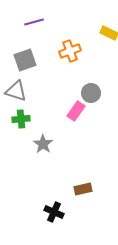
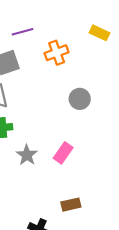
purple line: (34, 22) -> (22, 32), moved
pink rectangle: (76, 111) -> (63, 153), moved

